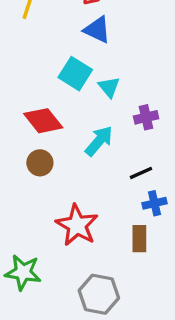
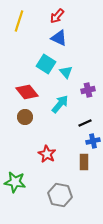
red star: (77, 225) -> (47, 154), size x0.7

